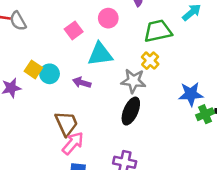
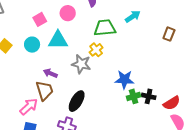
cyan circle: (50, 74) -> (32, 45), moved
purple arrow: (82, 83) -> (50, 73), moved
black ellipse: (131, 111) -> (77, 101), moved
brown trapezoid: (66, 123) -> (44, 90), moved

